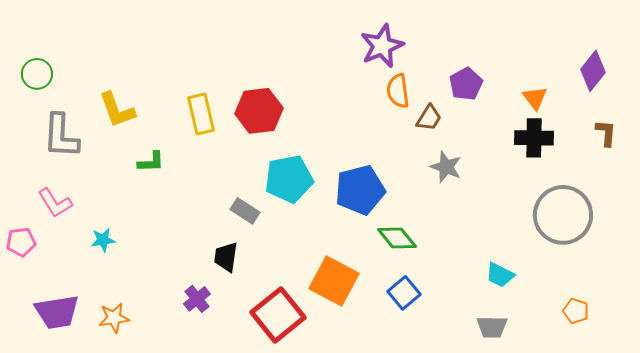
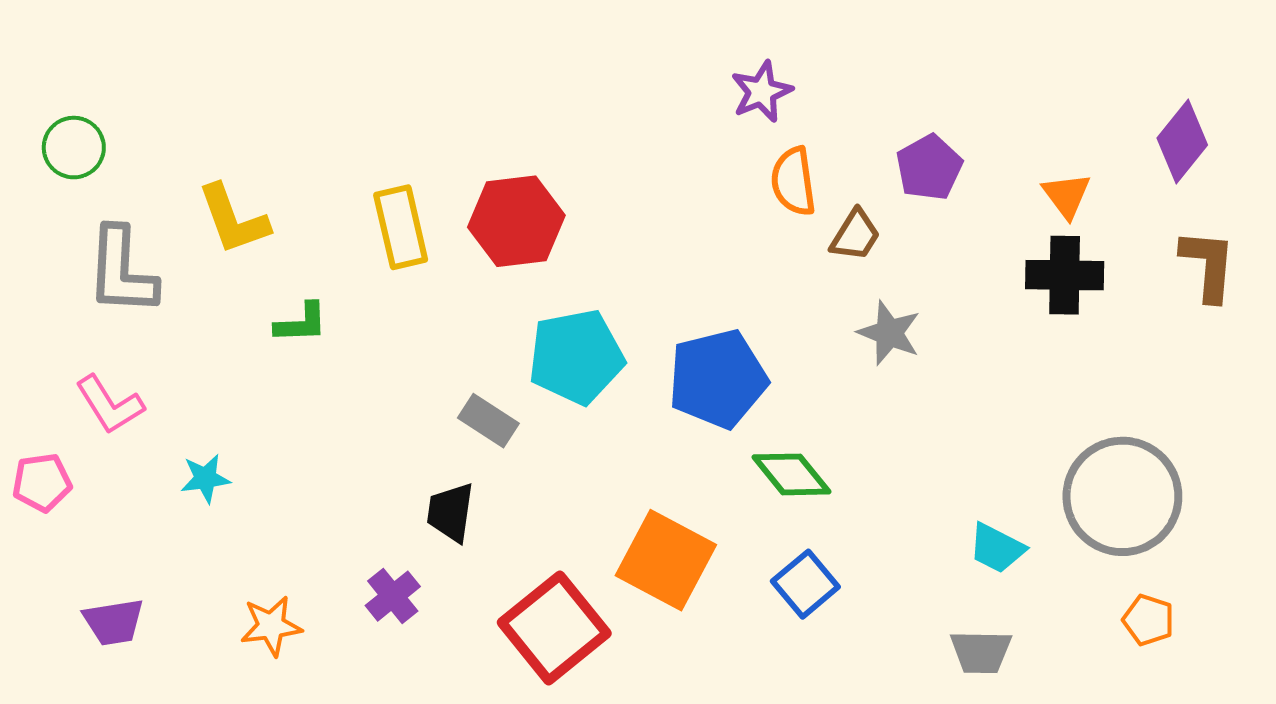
purple star: (382, 46) -> (762, 92), size x0.7
brown L-shape: (606, 133) -> (1208, 265), size x1.4
gray circle: (563, 215) -> (1122, 496), moved
purple trapezoid: (57, 312) -> (114, 622), size x0.7
orange star: (114, 318) -> (271, 626), moved

